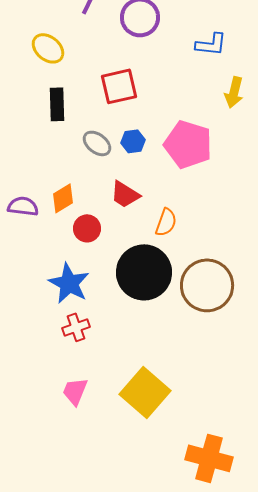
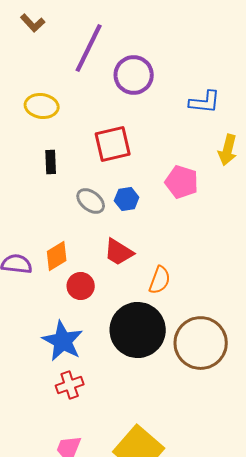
yellow ellipse: (48, 48) -> (42, 106), turned -32
black rectangle: (57, 104) -> (51, 162), size x0.7
pink pentagon: (188, 144) -> (182, 182), moved, size x0.7

